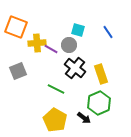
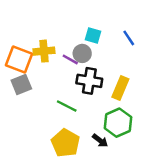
orange square: (16, 27) -> (19, 59), moved
purple line: (51, 49) -> (70, 59), moved
black cross: (75, 68) -> (89, 81), turned -30
yellow rectangle: (101, 74) -> (120, 88), turned 42

